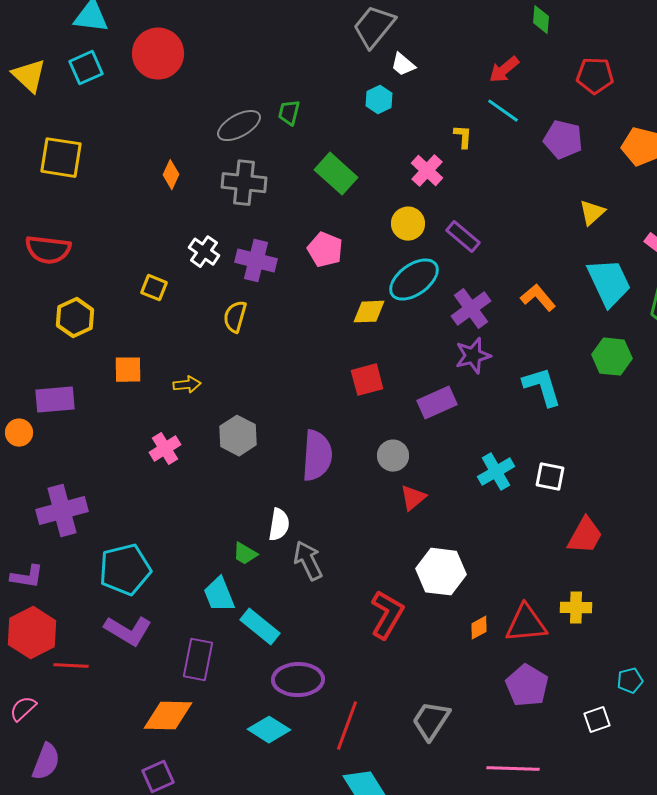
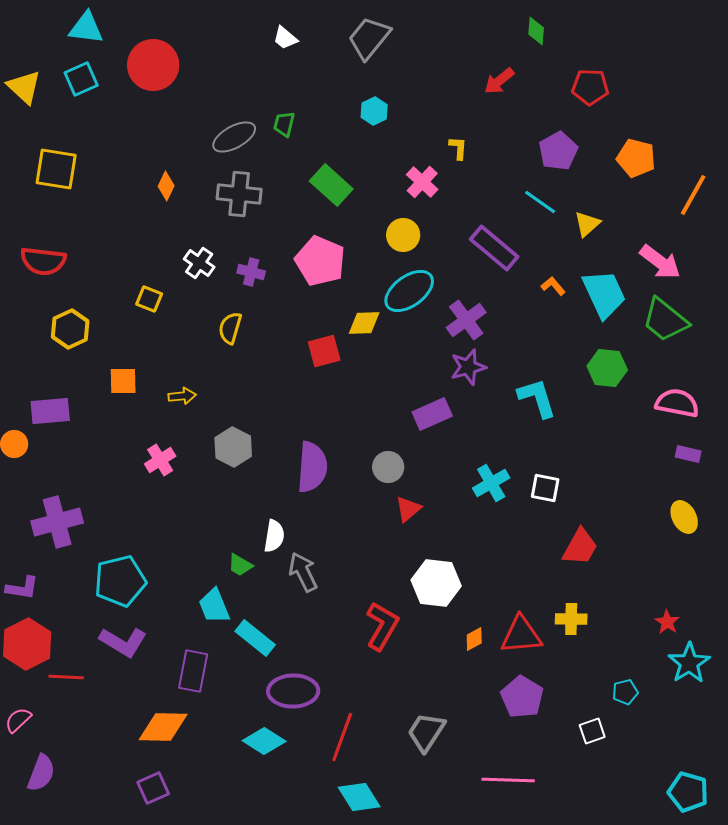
white trapezoid: (403, 65) -> (285, 38), moved
cyan line: (503, 111) -> (540, 202), moved
purple pentagon: (563, 140) -> (558, 151), turned 30
purple rectangle: (463, 237) -> (494, 248), moved, size x1.4
pink pentagon: (325, 250) -> (320, 261), size x1.4
purple cross: (256, 261) -> (251, 272), size x0.7
orange L-shape: (538, 298) -> (553, 286), moved, size x0.7
red square: (367, 380) -> (324, 351), moved

